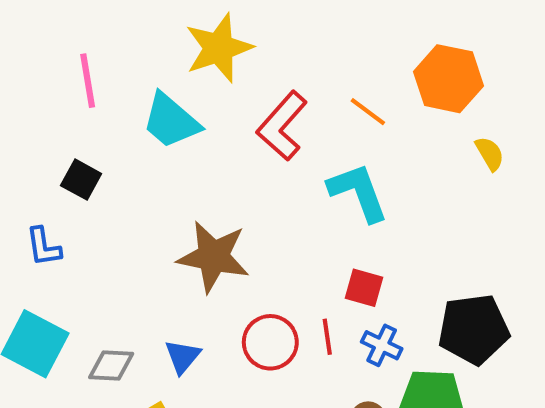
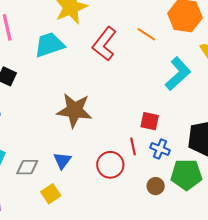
cyan trapezoid: (171, 121) -> (49, 45), turned 124
cyan L-shape: (358, 192) -> (178, 74), moved, turned 72
red circle: (270, 342) -> (110, 165), moved

